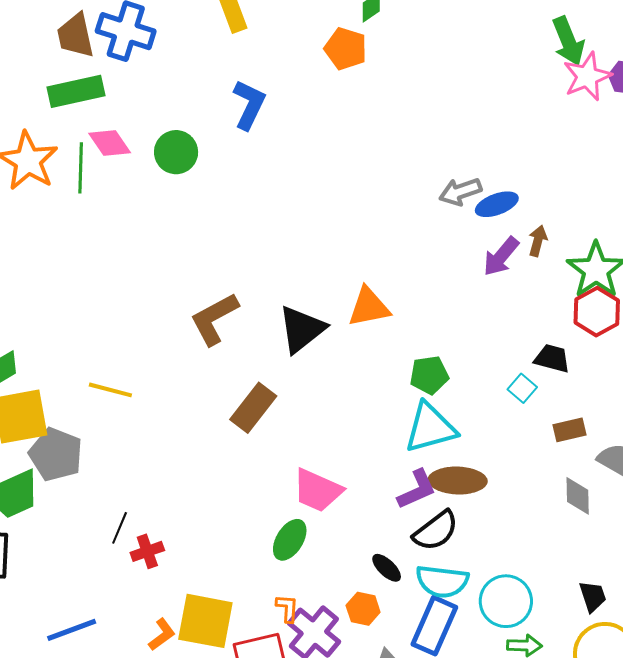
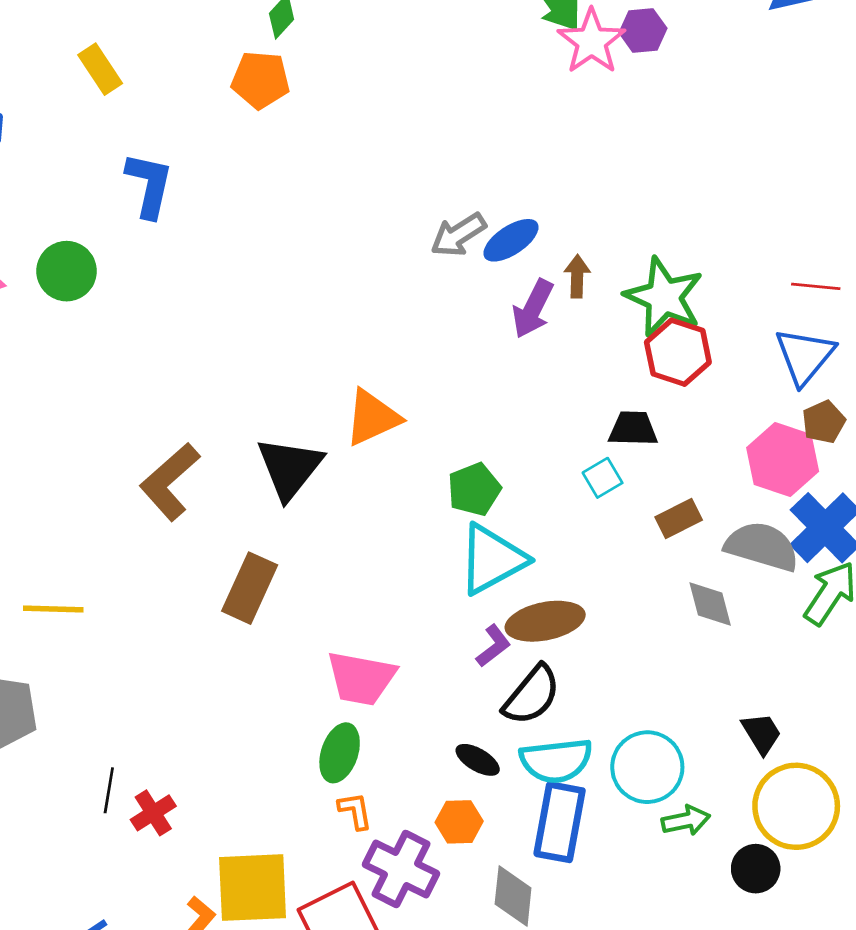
cyan square: (522, 388) -> (603, 478), turned 32
purple L-shape: (417, 489) -> (493, 646), size x0.7
orange L-shape: (287, 608) -> (355, 811), moved

